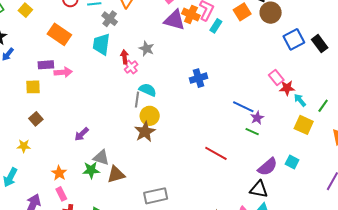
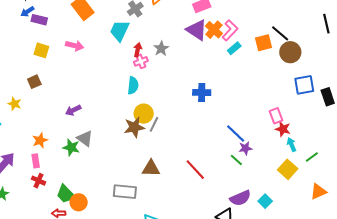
purple rectangle: (46, 65) -> (39, 20), moved
cyan semicircle: (148, 90) -> (133, 85), moved, turned 54
gray line: (137, 100) -> (154, 124), moved
brown triangle: (116, 175) -> (151, 168), moved

